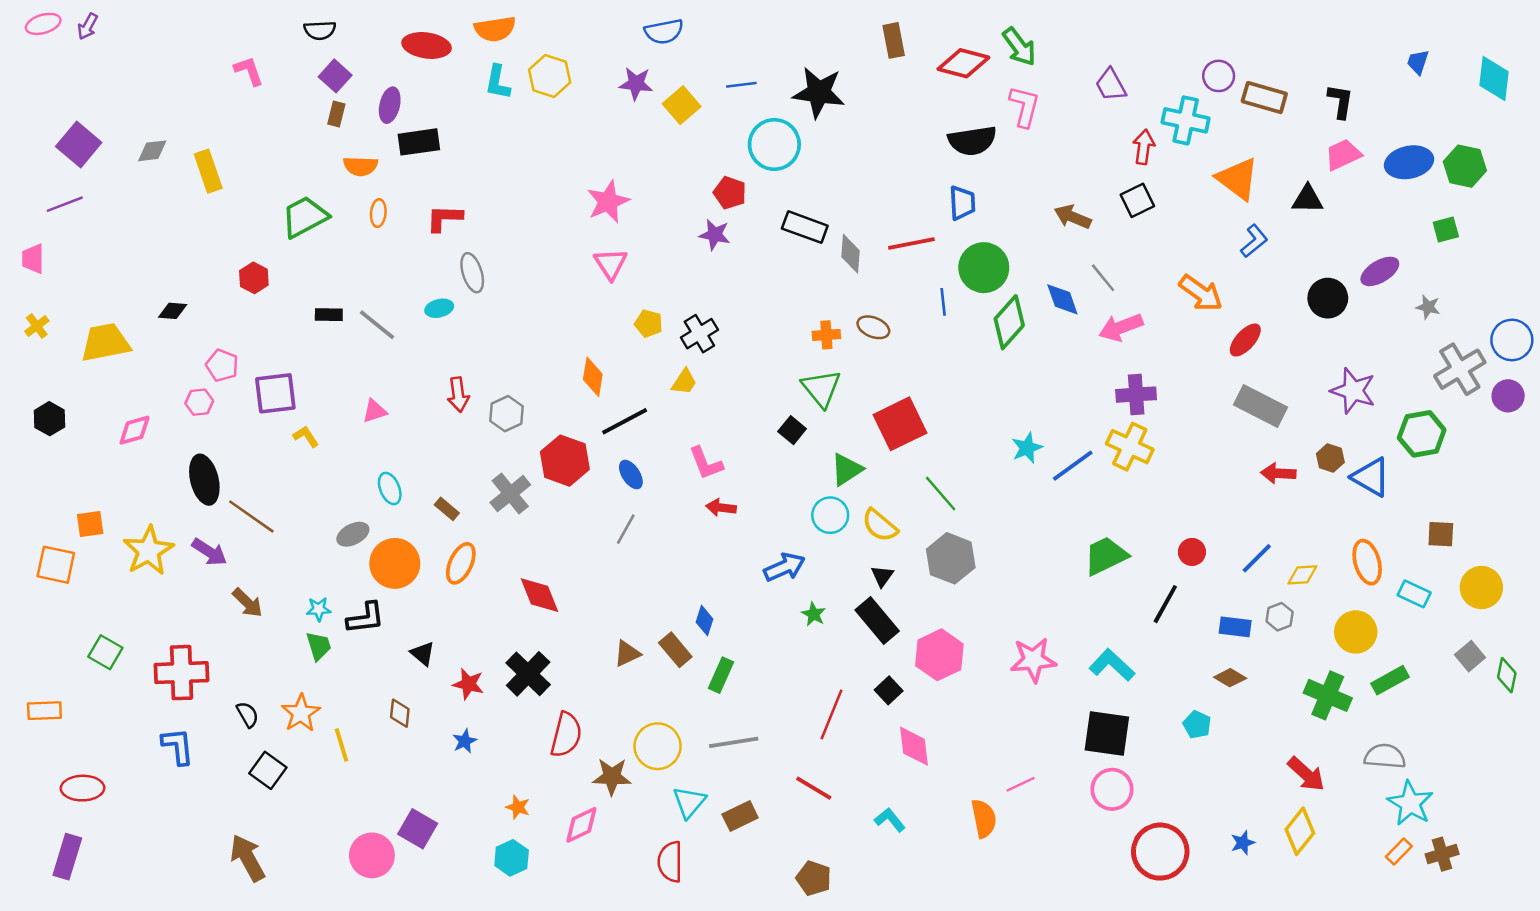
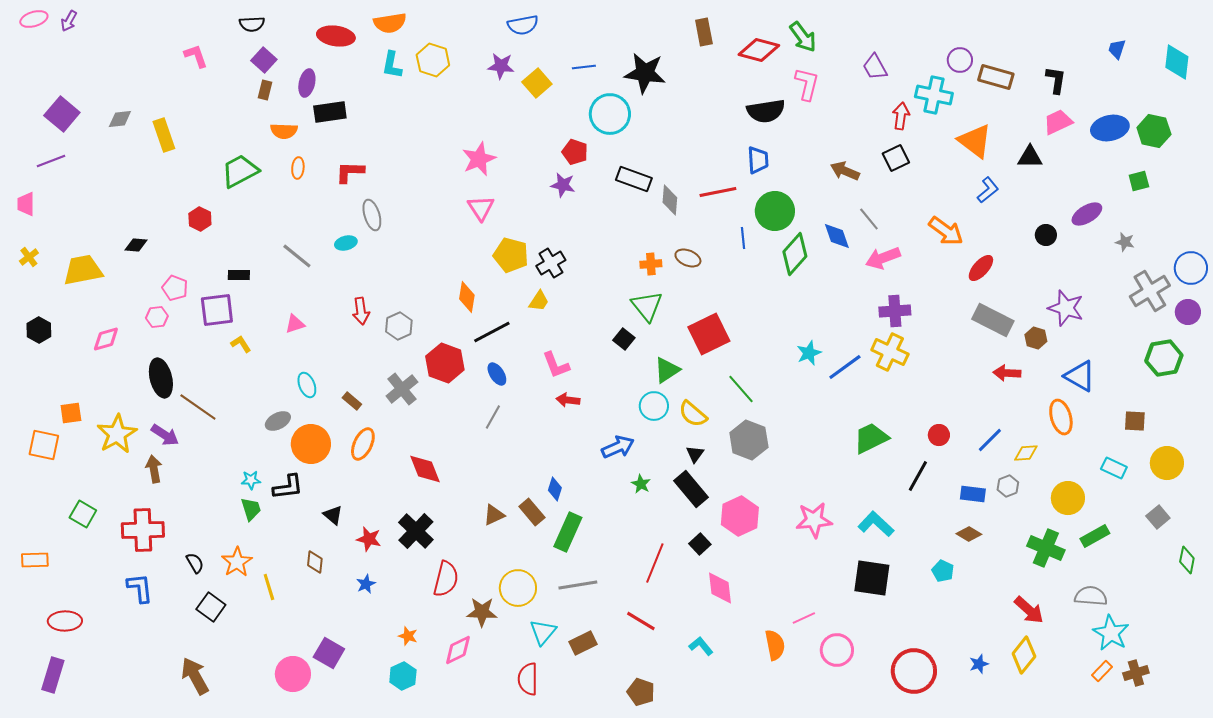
black circle: (1328, 298) -> (1046, 235), size x0.7
black rectangle: (329, 315) -> (239, 275), moved
yellow pentagon: (649, 323) -> (511, 255), size x1.6
green hexagon: (1422, 434) -> (1164, 358), moved
brown hexagon: (1330, 458) -> (1036, 338), moved
orange ellipse: (1367, 562) -> (1061, 417), moved
brown arrow: (248, 603) -> (154, 469), moved, turned -144
green rectangle: (721, 675) -> (568, 532), size x1.4
green diamond: (1507, 675) -> (1187, 560), moved
pink circle: (1112, 789) -> (837, 650), moved

